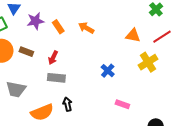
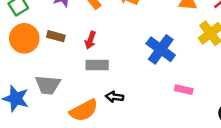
blue cross: (108, 71) -> (161, 49), size x1.6
black arrow: (67, 104) -> (115, 97), turned -64

